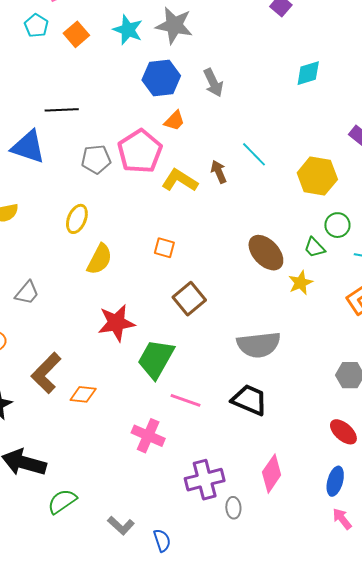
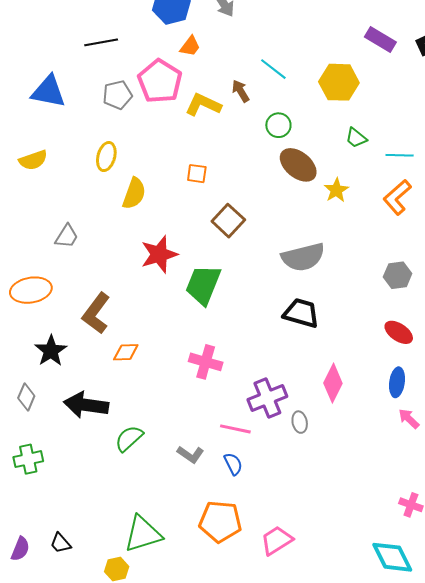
black line: (62, 110) -> (101, 42), moved
green circle: (337, 225) -> (278, 125), moved
green trapezoid: (314, 248) -> (356, 138), moved
orange diamond: (83, 394) -> (126, 352), moved
pink line: (185, 400) -> (235, 429), moved

